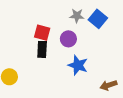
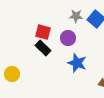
black rectangle: (42, 49) -> (43, 48), turned -49

